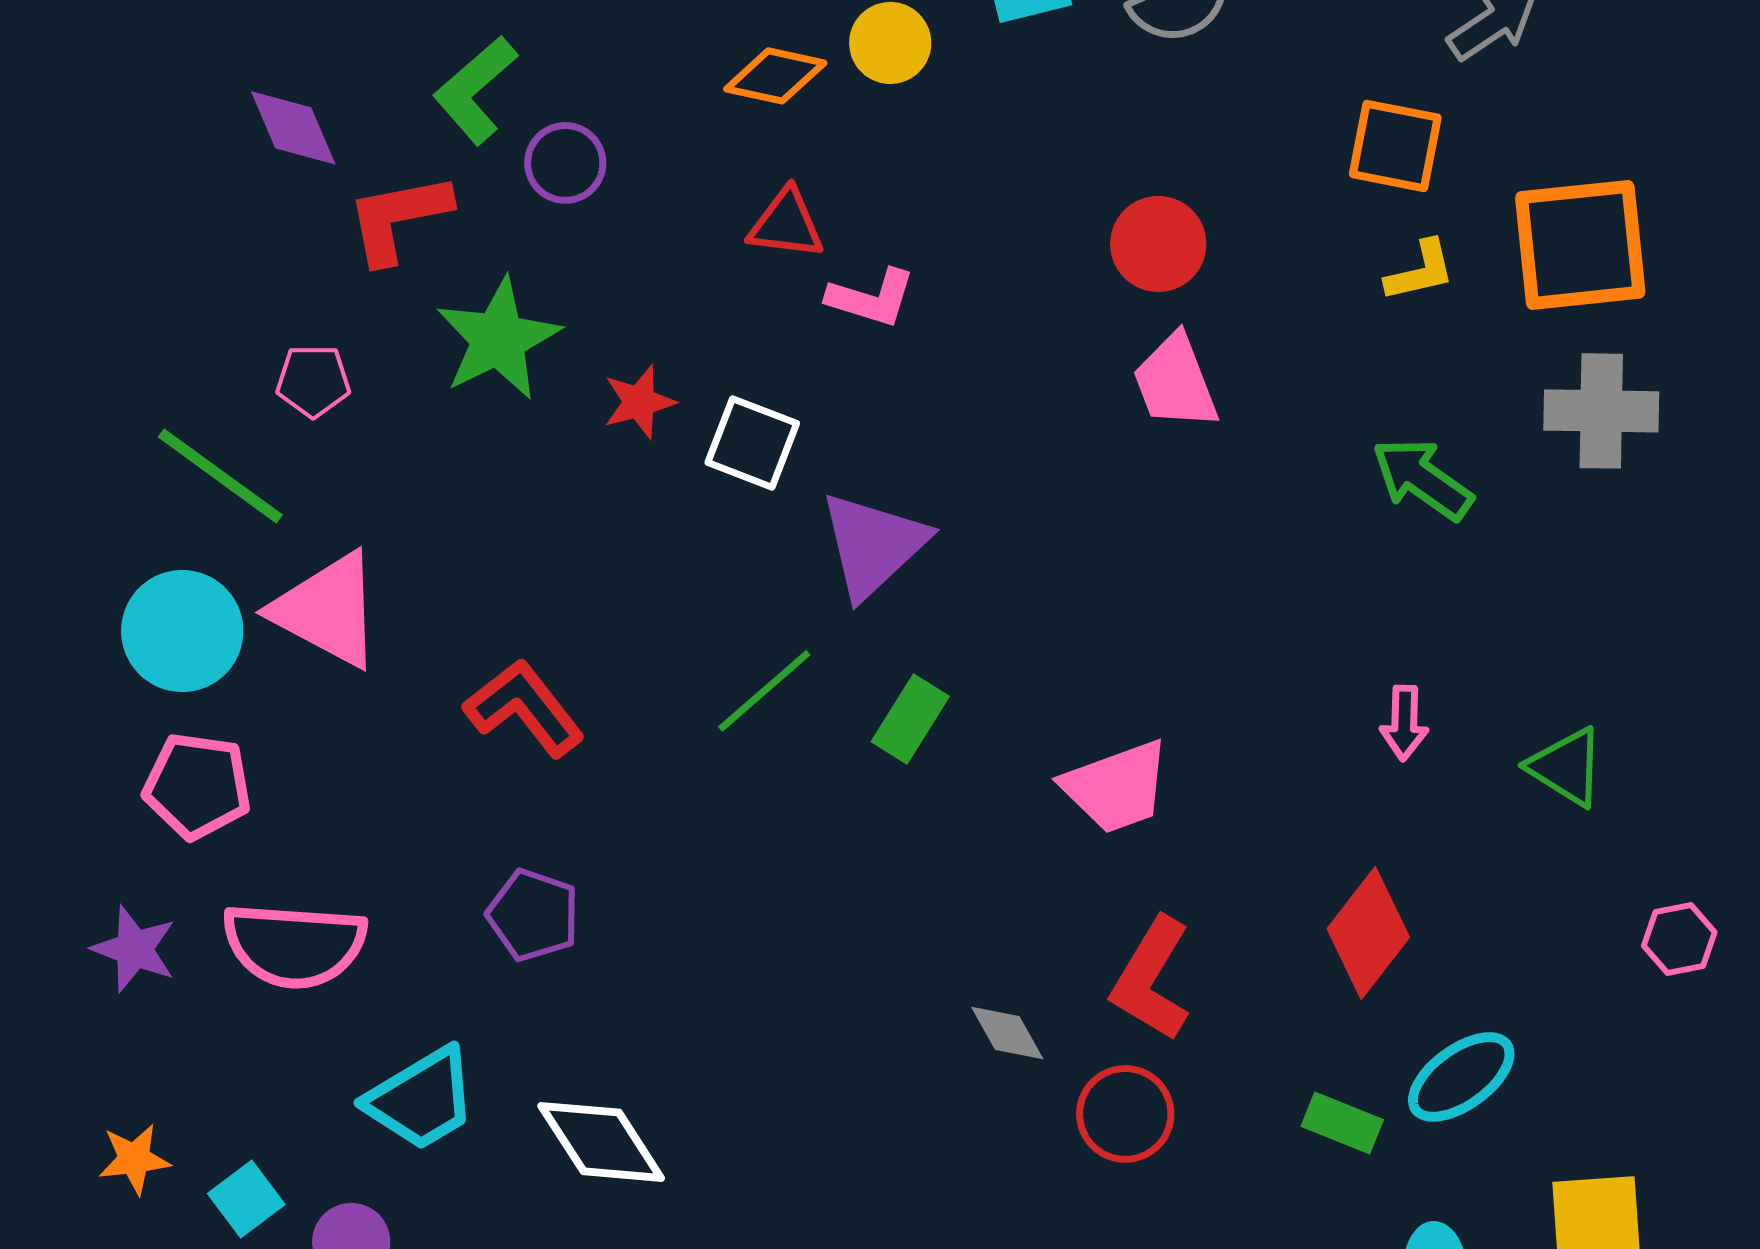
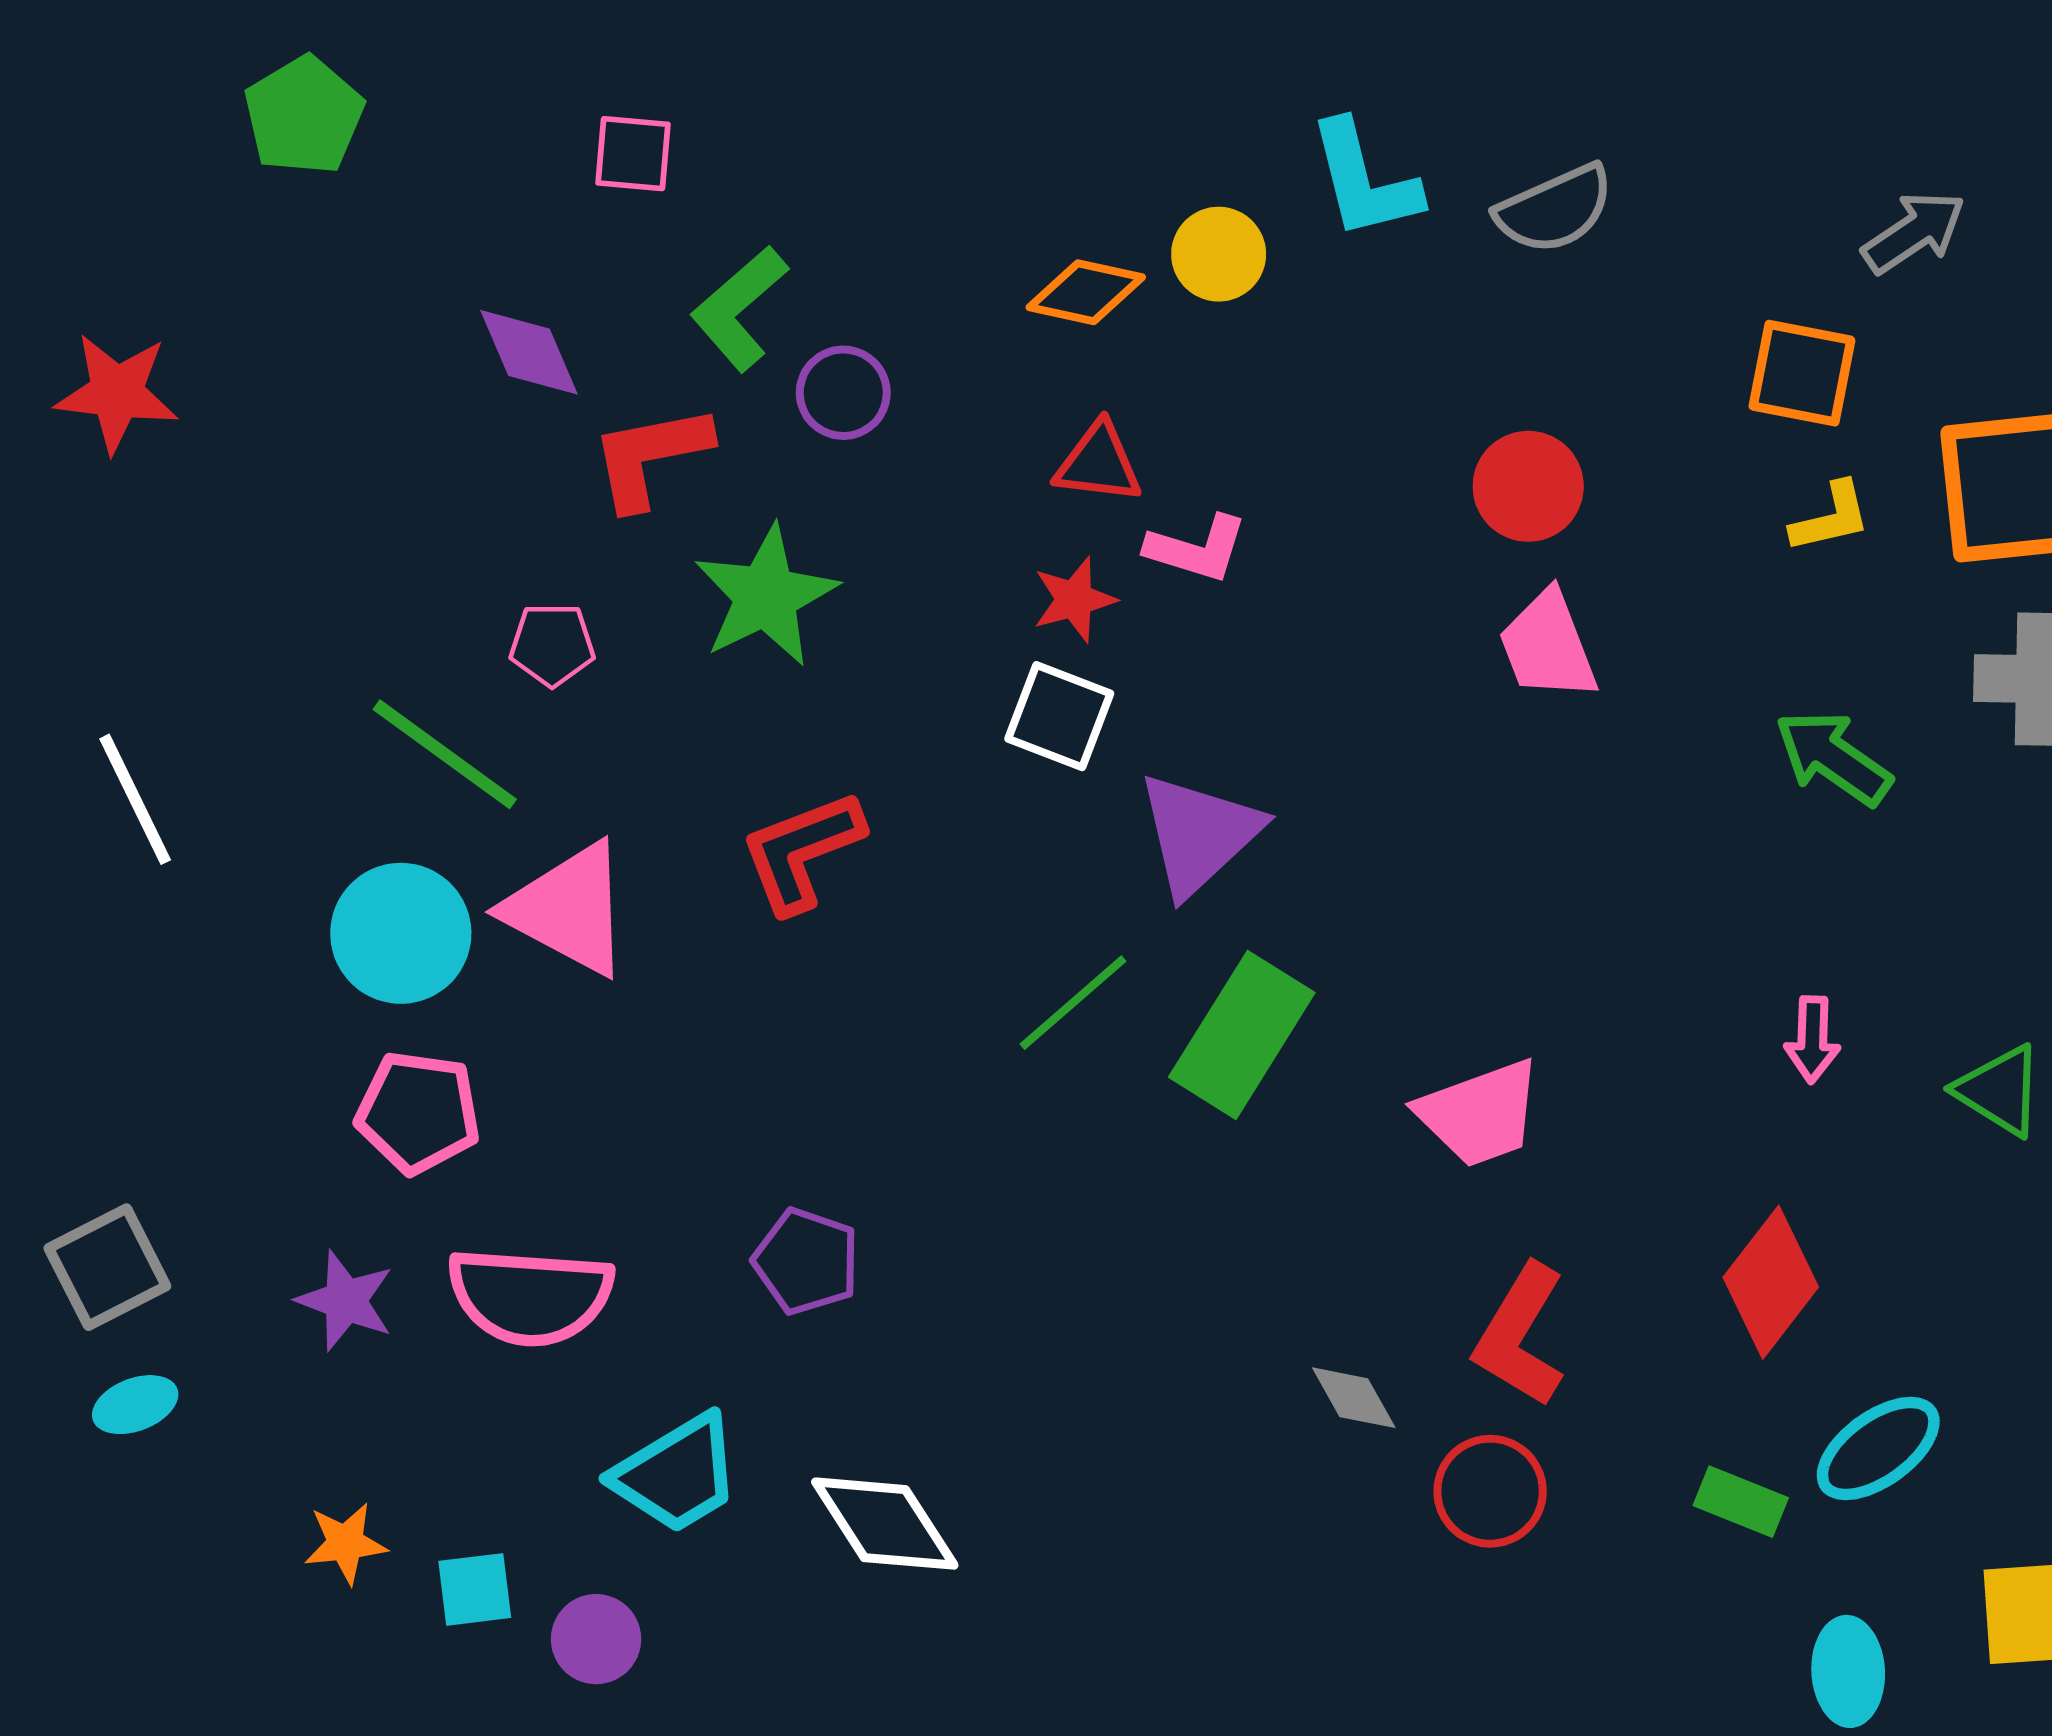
red star: (639, 402) -> (1074, 599), moved
red L-shape: (524, 708) -> (802, 851), moved, turned -73
green rectangle: (910, 719) -> (1242, 1035), size x1.6
cyan square: (246, 1199) -> (475, 1589), turned 30

